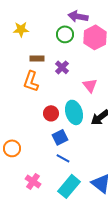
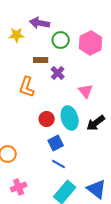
purple arrow: (78, 16) -> (40, 23), moved
brown rectangle: (37, 58) -> (41, 60), moved
pink cross: (33, 181) -> (19, 187), moved, turned 35

